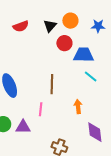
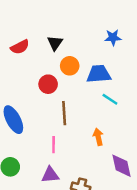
orange circle: (70, 21) -> (70, 66), moved
red circle: (64, 43) -> (48, 84), moved
purple triangle: (23, 127) -> (50, 175), moved

